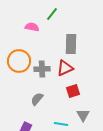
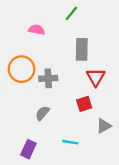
green line: (52, 14) -> (71, 13), moved
red triangle: (65, 68) -> (96, 77), moved, turned -36
gray triangle: (83, 115) -> (104, 126), moved, turned 32

